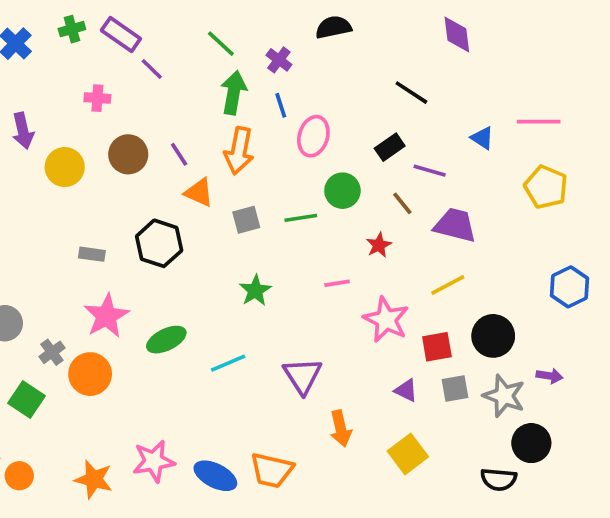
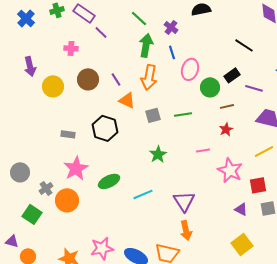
green circle: (342, 191) -> (210, 87), moved
brown line: (402, 203) -> (227, 106), moved, turned -64
orange arrow: (341, 429) -> (186, 230), moved

